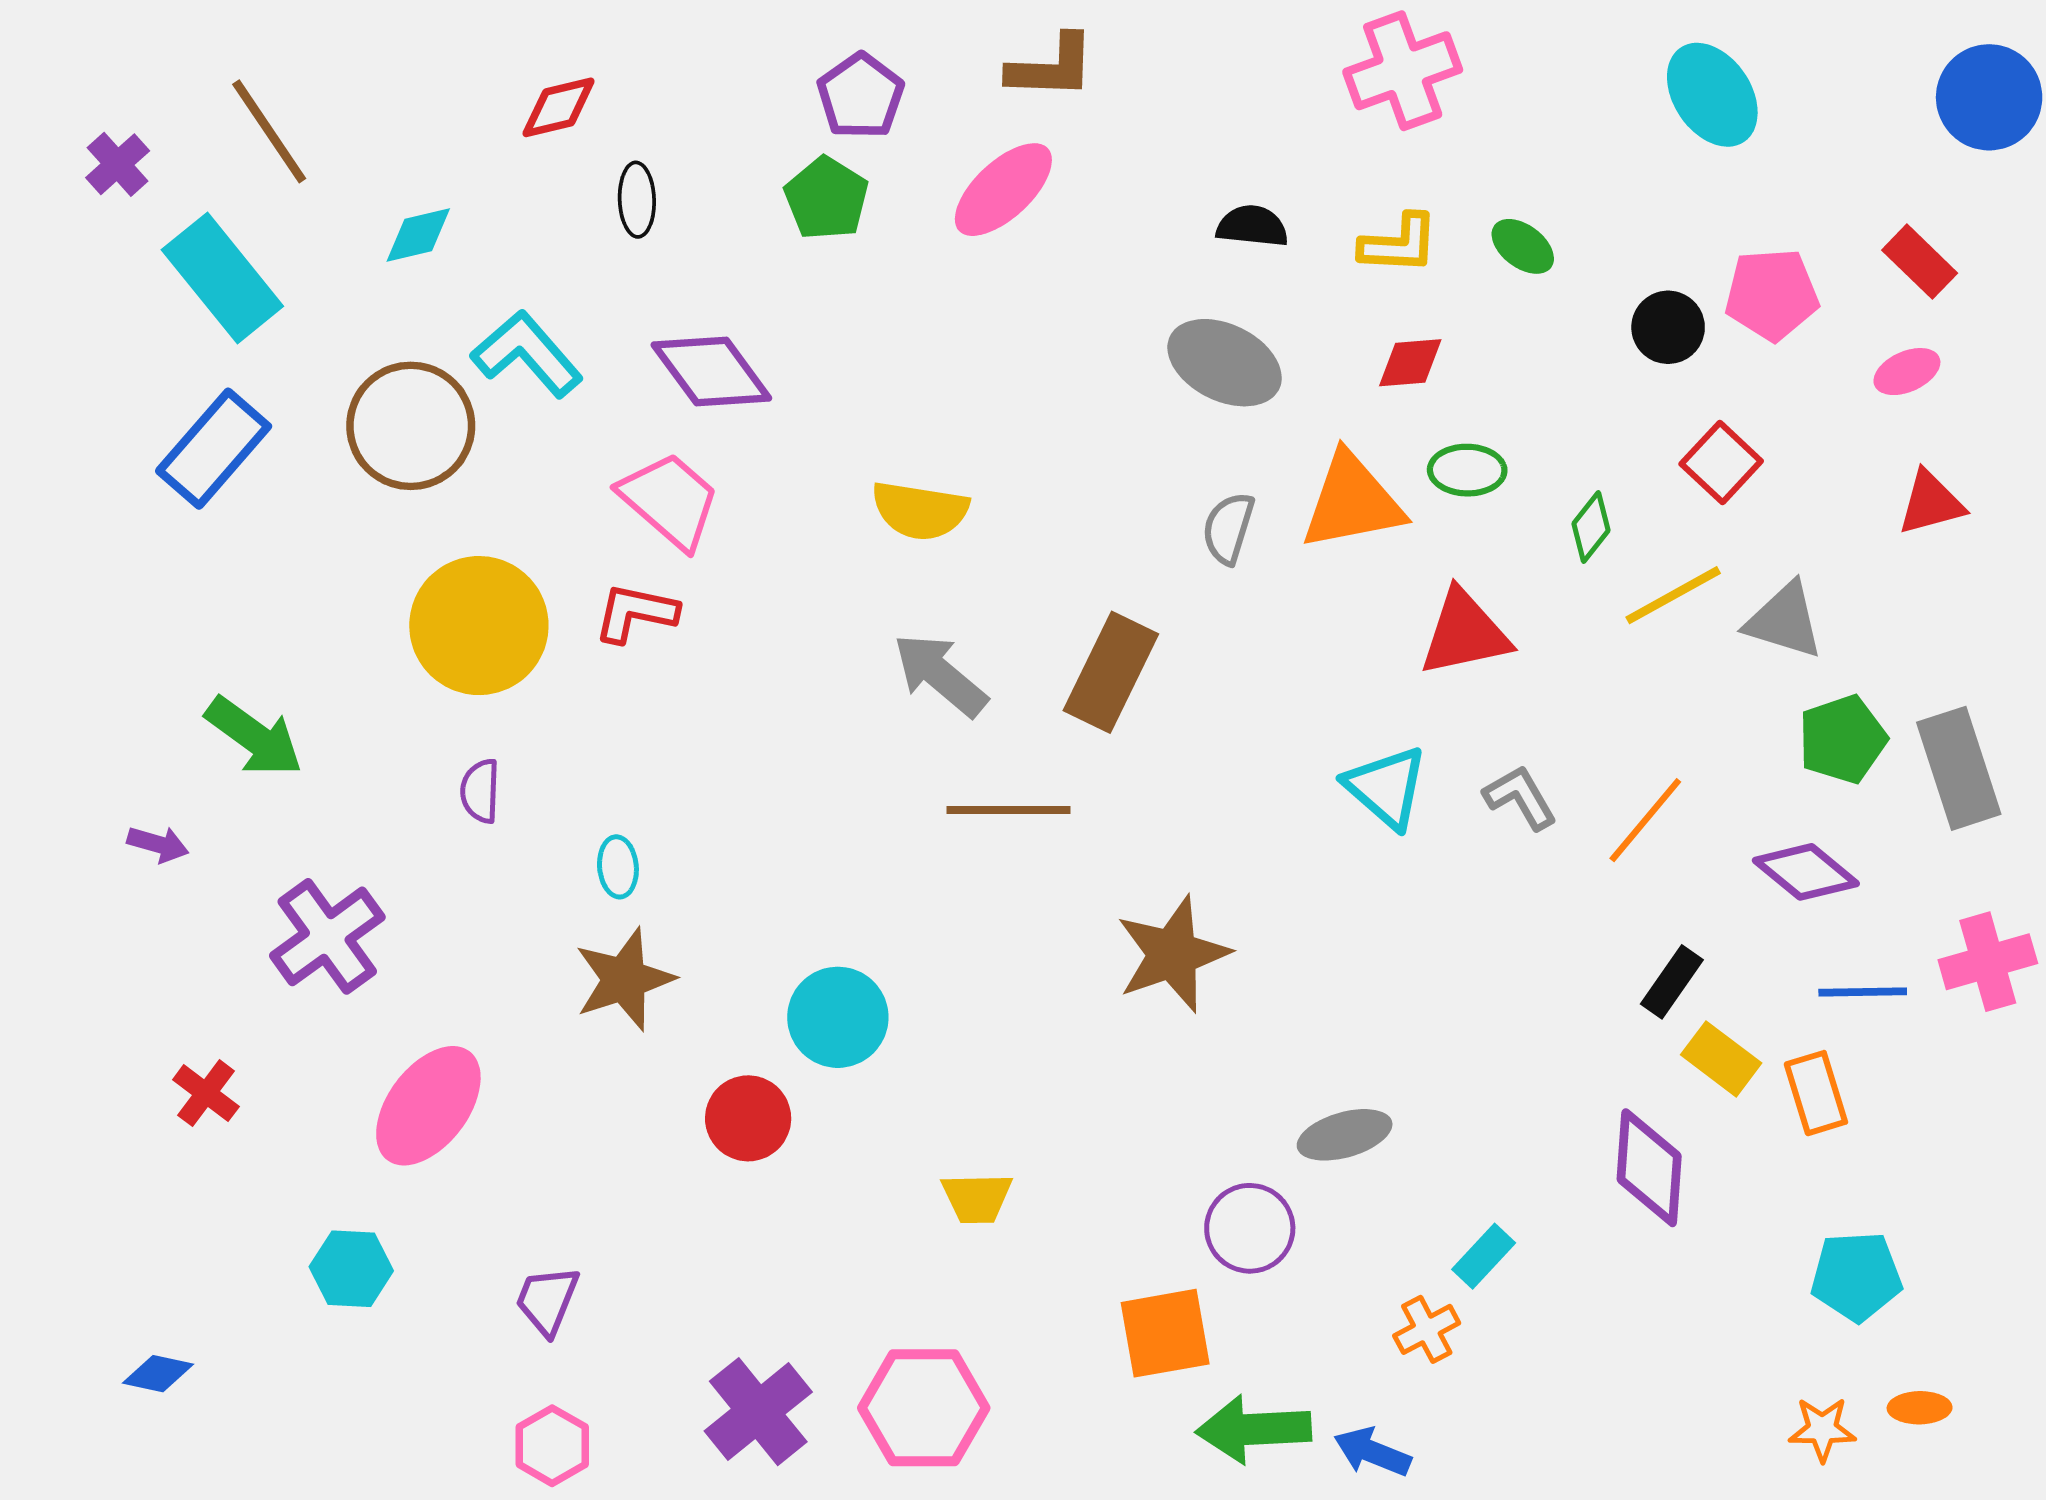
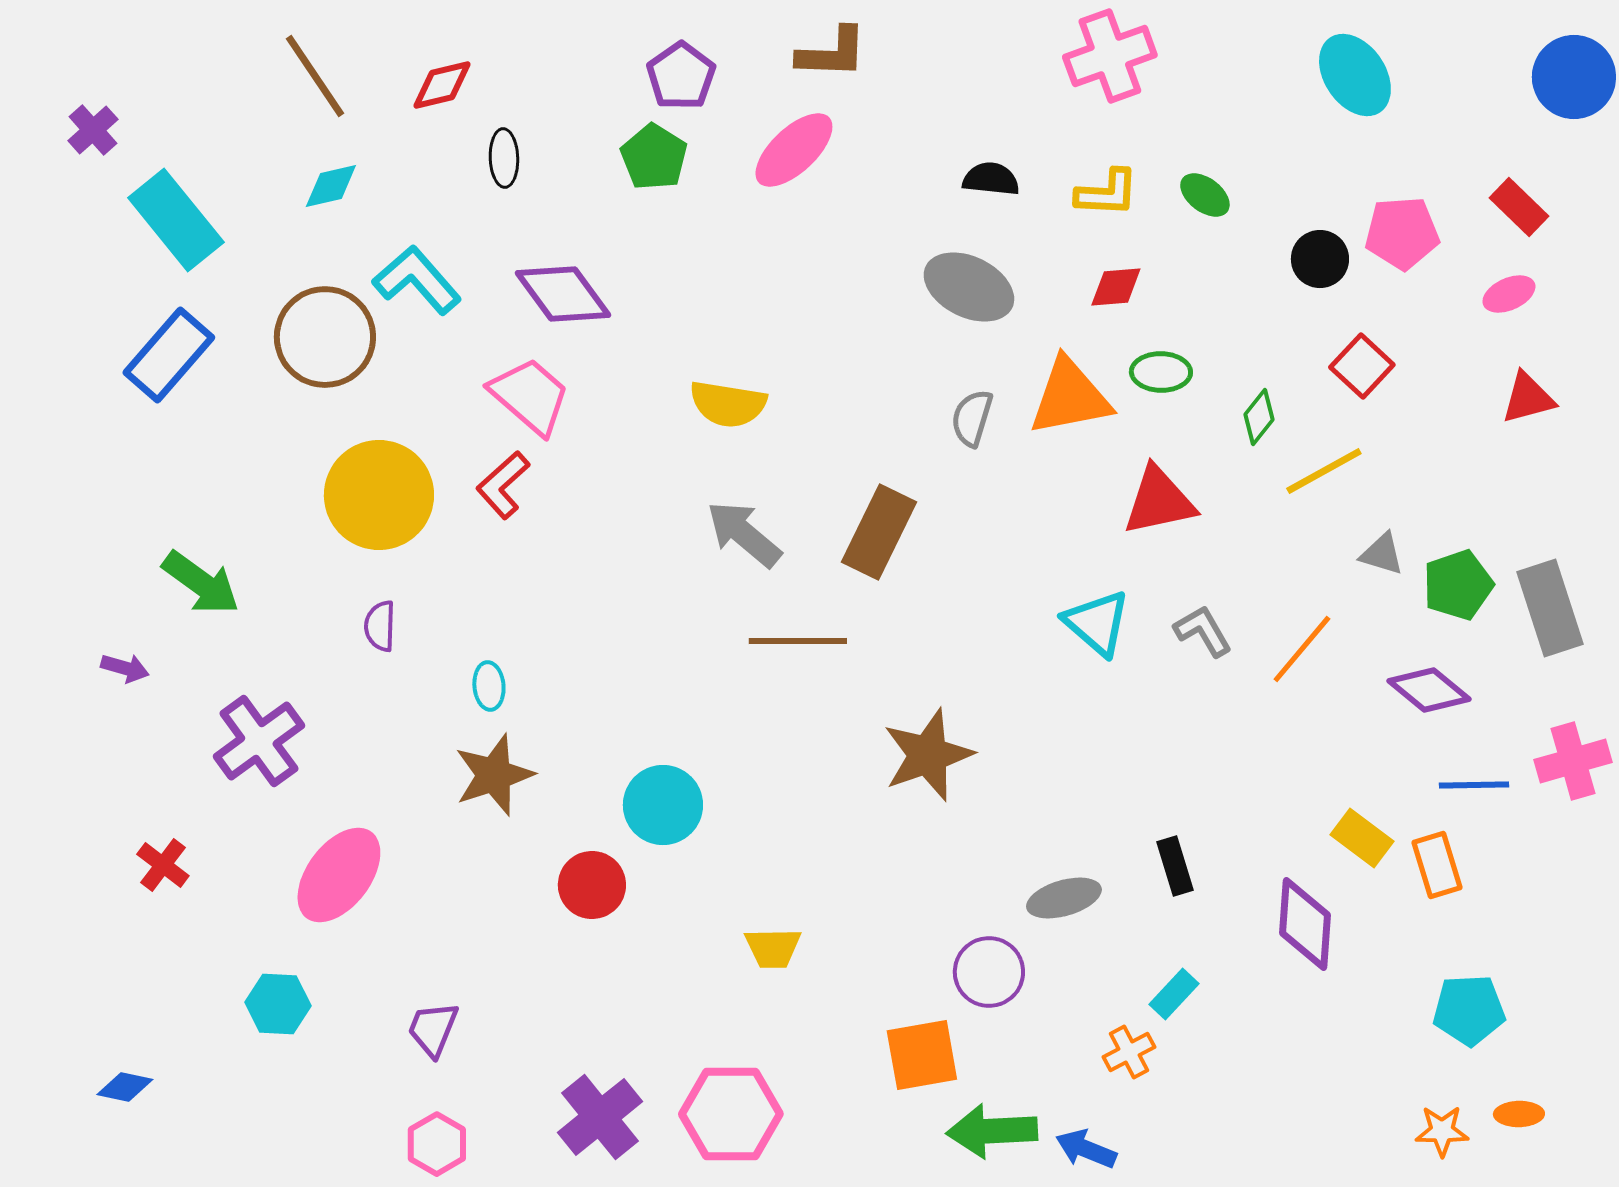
brown line: (269, 131) -> (315, 76), moved
red L-shape: (636, 613) -> (503, 485), turned -54
gray triangle: (1784, 620) -> (1382, 554), moved, size x0.7
black rectangle: (1672, 982) -> (1175, 866), moved, turned -52

